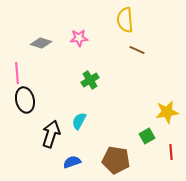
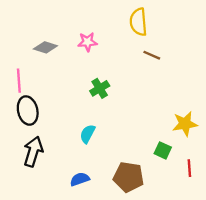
black arrow: (51, 134) -> (33, 151), moved
green square: (147, 136) -> (163, 150), turned -35

